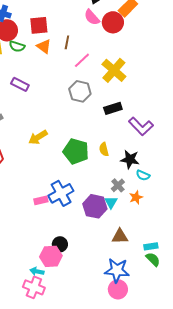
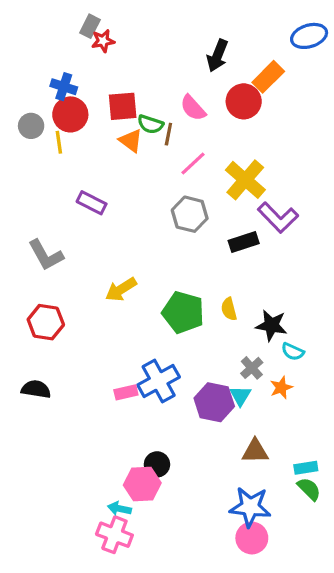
pink semicircle: (92, 17) -> (193, 108), moved
green semicircle: (17, 46) -> (150, 124), moved
purple L-shape: (141, 126) -> (278, 217), moved

